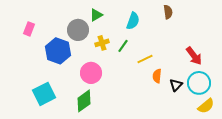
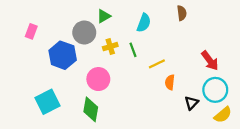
green line: (123, 46) -> (133, 50), turned -56
black triangle: (176, 85) -> (191, 103), moved
green diamond: (84, 101) -> (91, 109), turned -45

